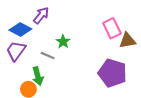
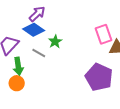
blue diamond: (20, 30) -> (34, 30), moved
green arrow: (38, 76) -> (18, 66), moved

